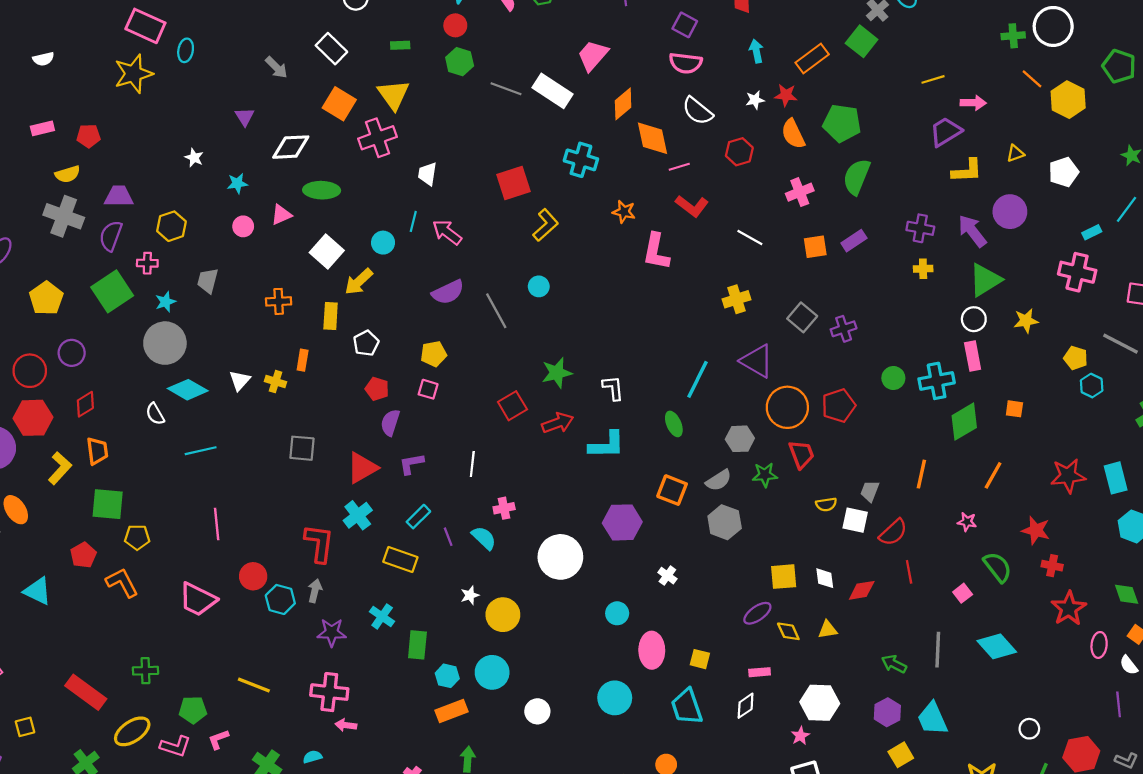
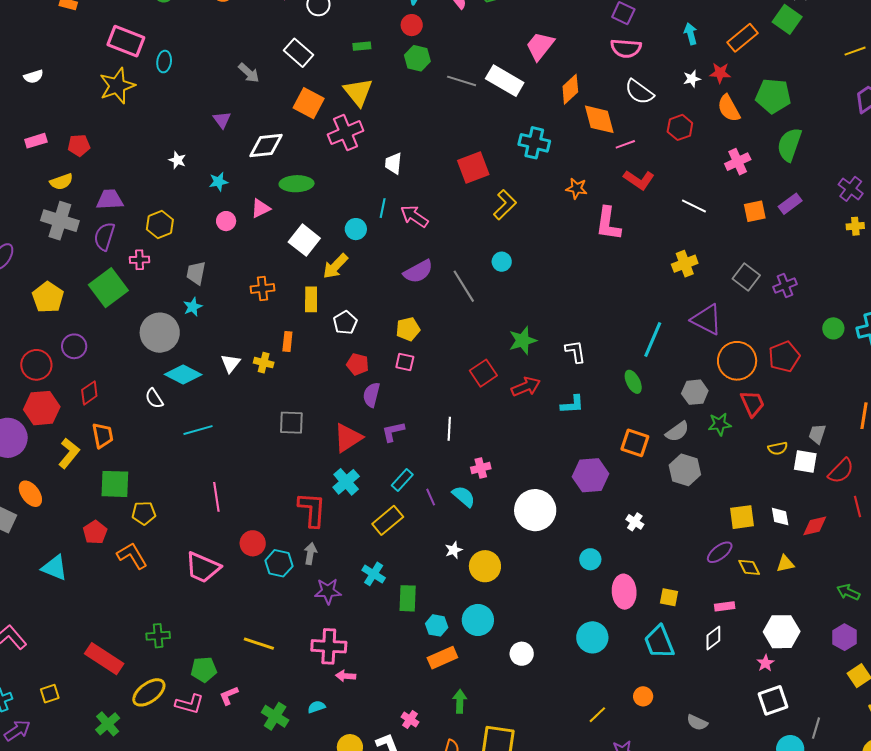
purple cross: (920, 228) -> (851, 189), turned 30
cyan star: (166, 302) -> (193, 307), moved
cyan L-shape: (607, 445) -> (572, 404), size x0.7
yellow rectangle: (400, 559) -> (388, 520), turned -56

